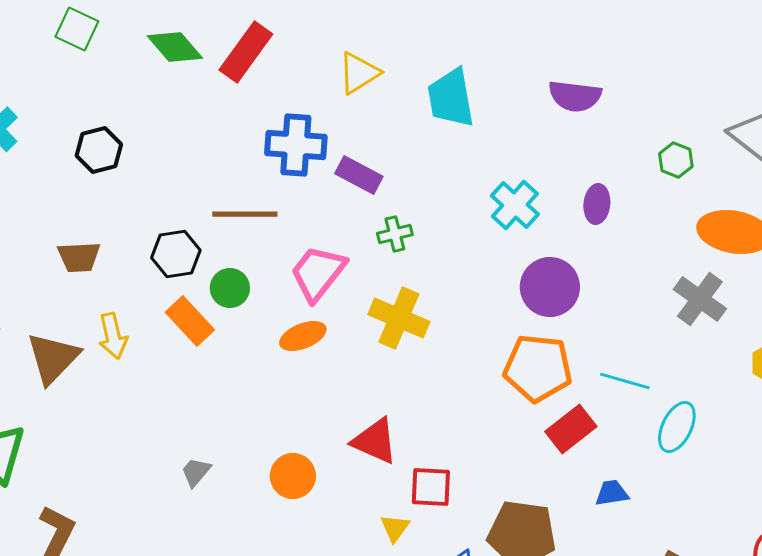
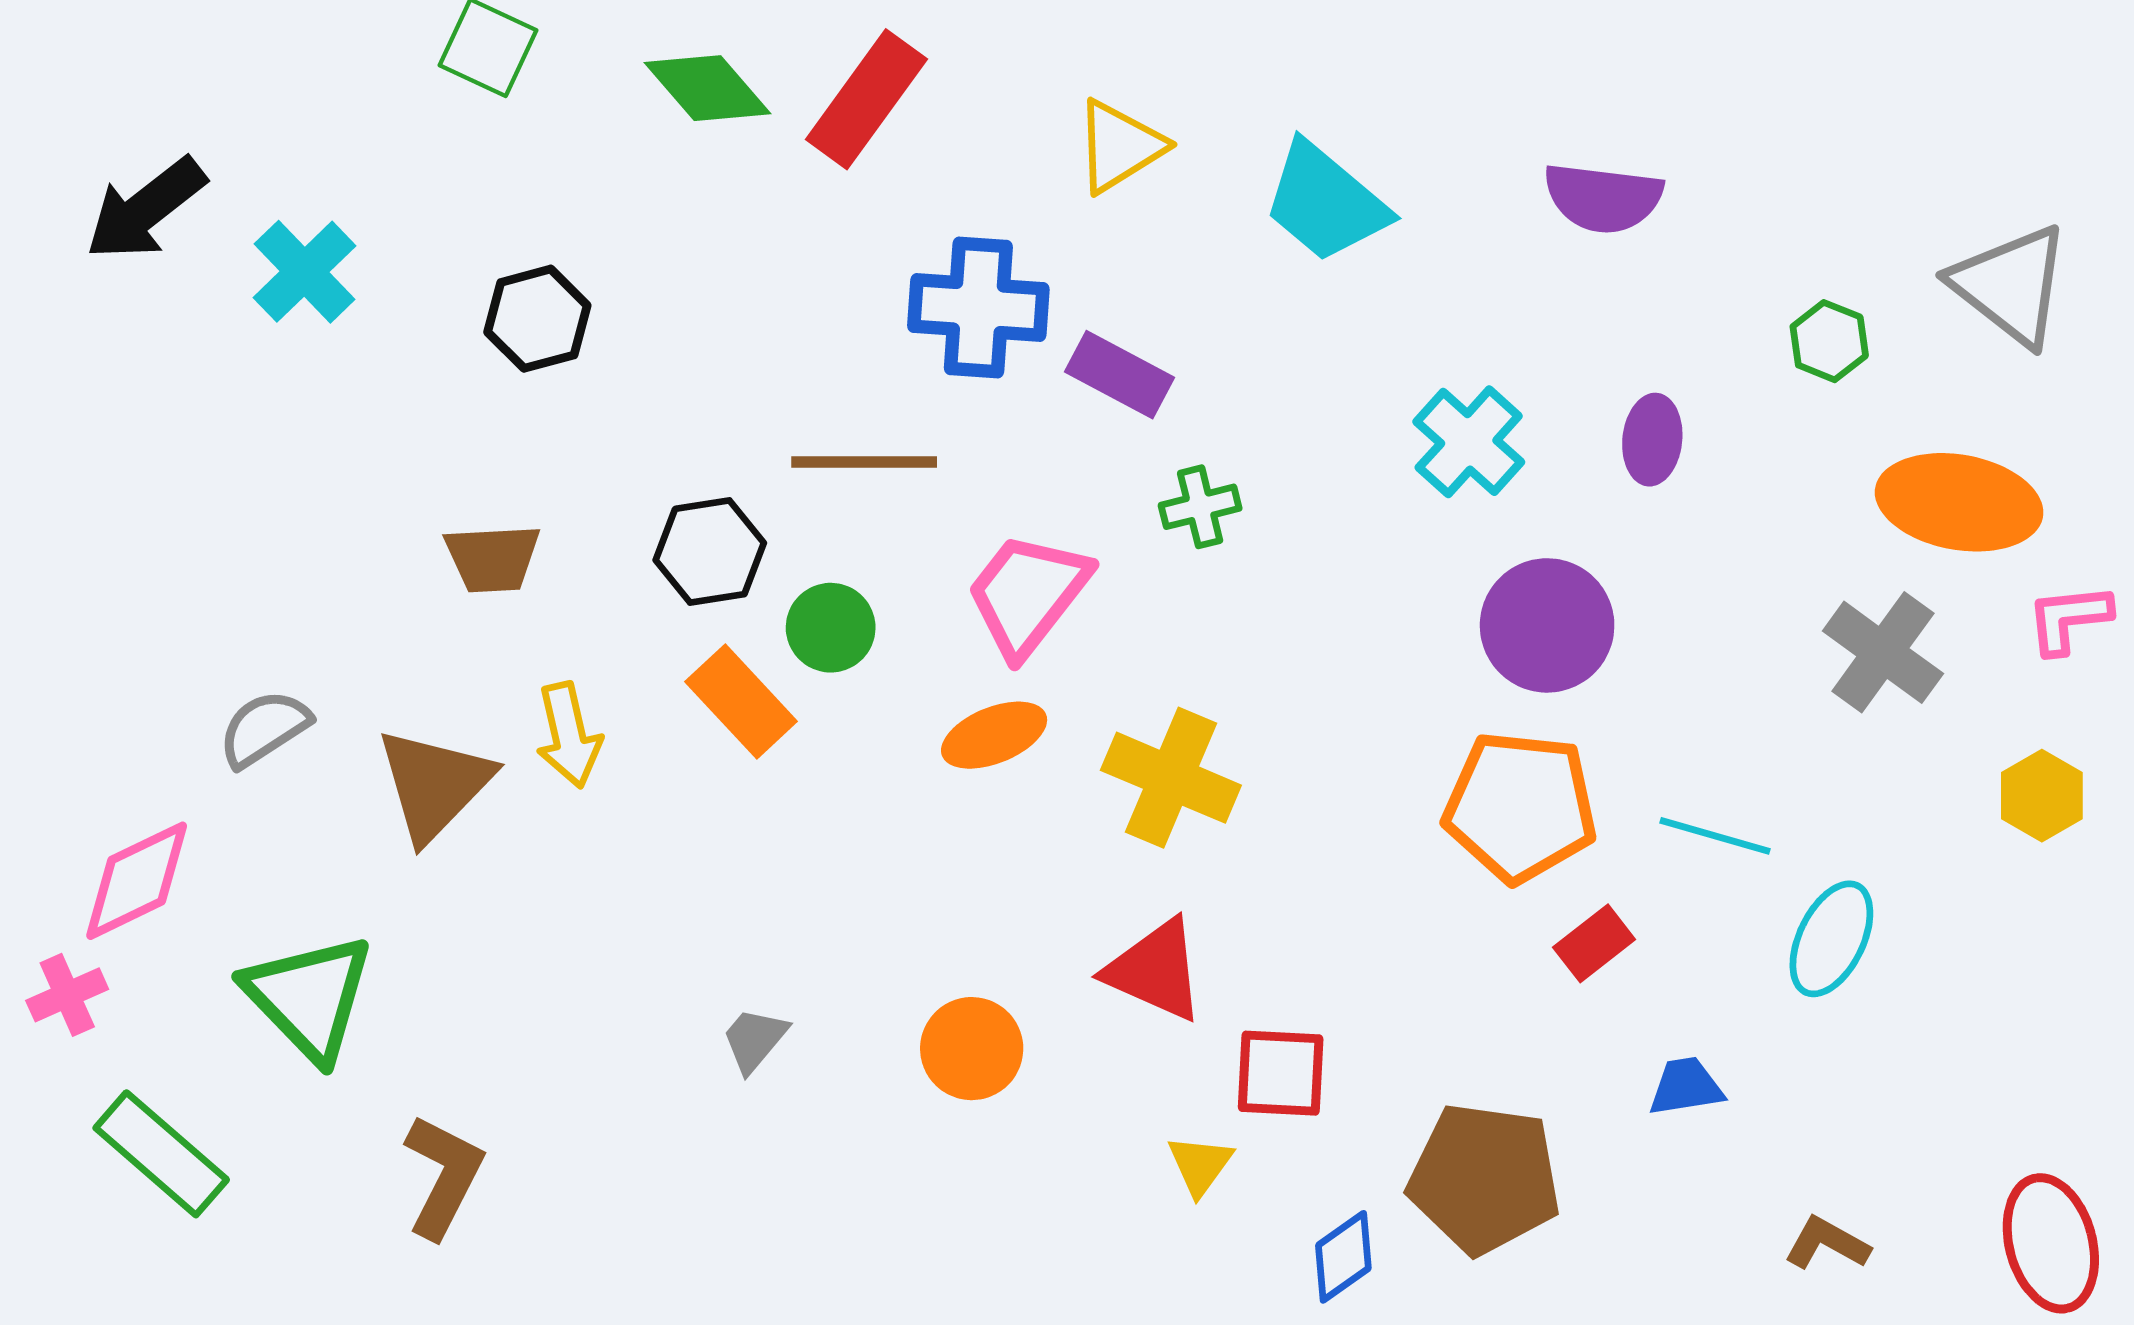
cyan trapezoid: (451, 98) -> (1325, 202), turned -40
yellow cross: (399, 318) -> (1171, 778), moved
red rectangle: (571, 429) -> (1594, 943), size x0.7

